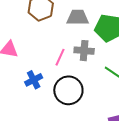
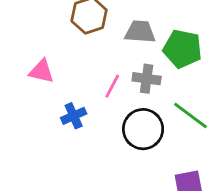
black circle: (68, 90) -> (143, 129), moved

